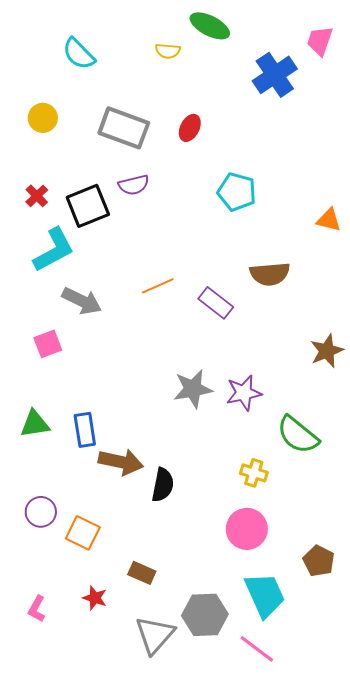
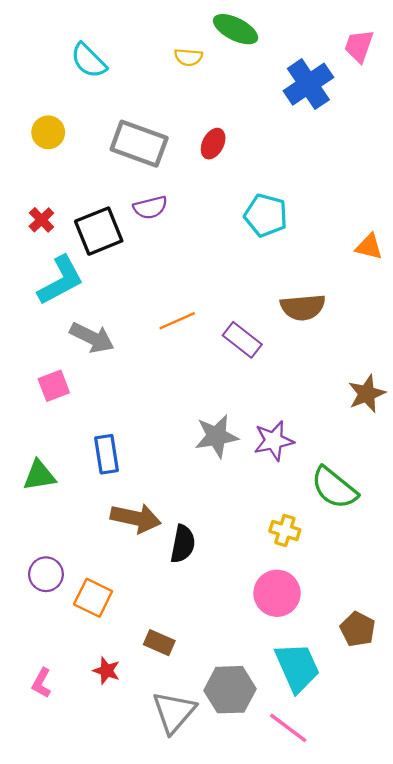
blue rectangle: (85, 430) -> (107, 454), moved

